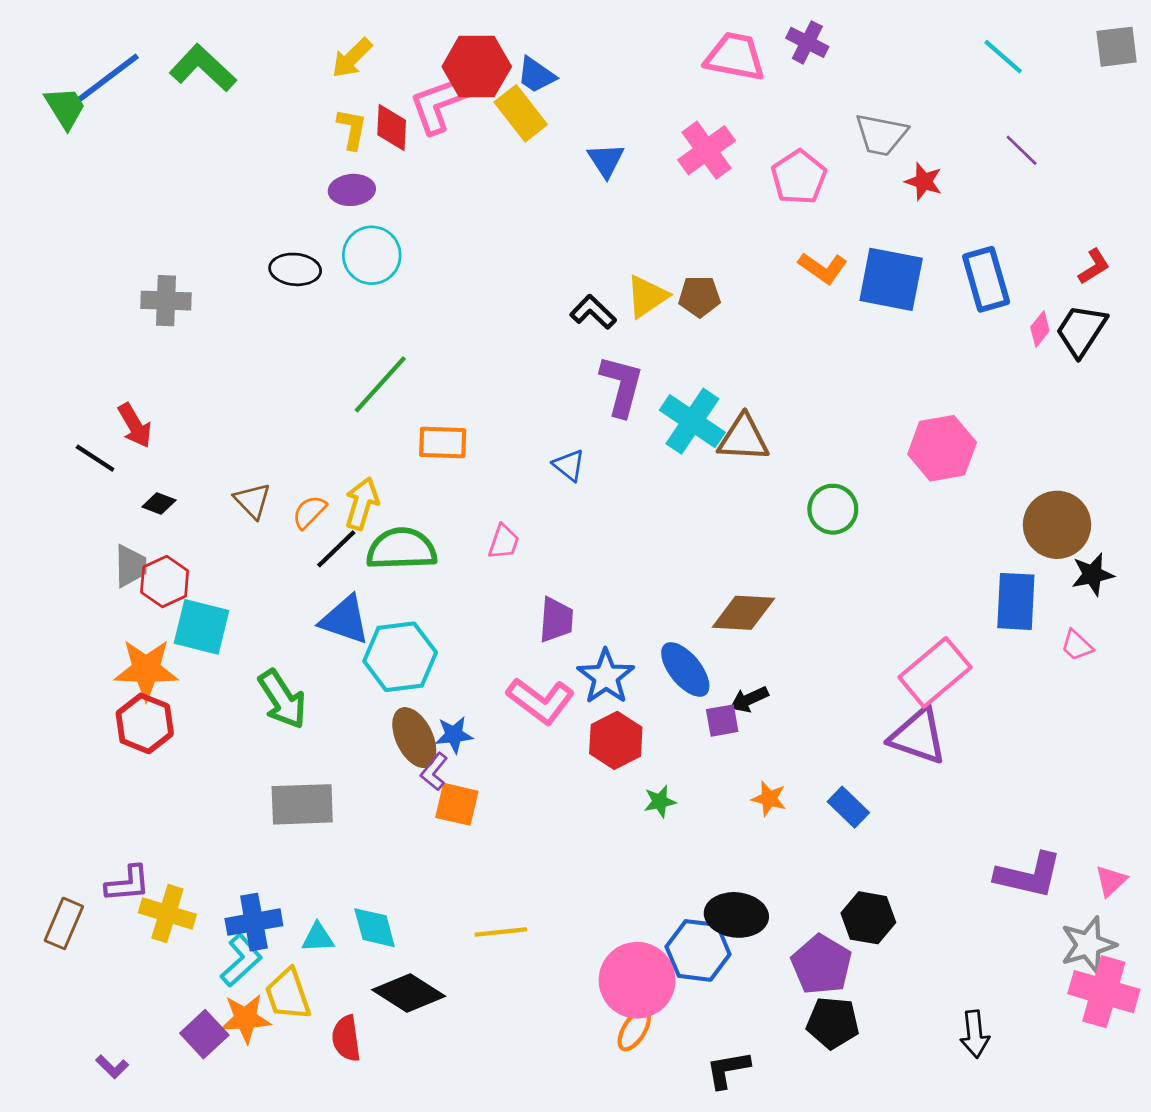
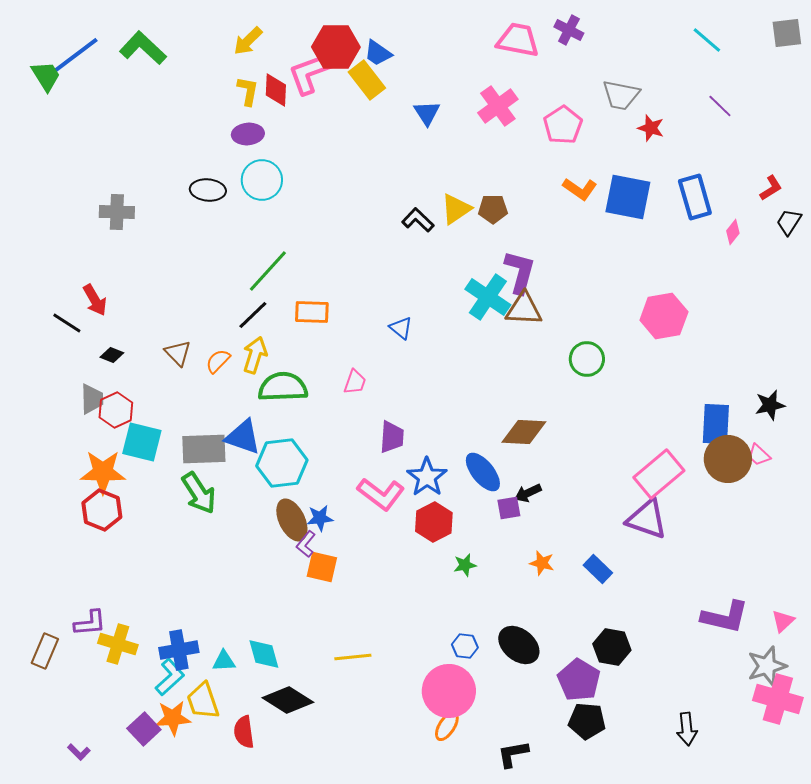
black trapezoid: (1081, 330) -> (789, 222), moved, size x0.7
purple L-shape: (621, 386) -> (520, 272), moved
brown circle: (1057, 525) -> (728, 459), moved
black line: (336, 549) -> (253, 315), moved
gray rectangle: (302, 804) -> (204, 449), moved
black ellipse: (736, 915) -> (519, 645), turned 33
blue hexagon: (698, 950) -> (465, 646), moved, size x0.6

